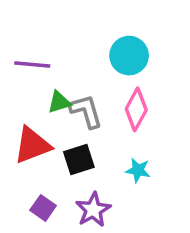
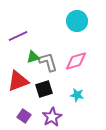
cyan circle: (129, 56) -> (77, 21), moved
purple line: (32, 65) -> (18, 36), turned -30
pink diamond: (136, 109) -> (76, 61), turned 45

